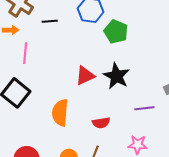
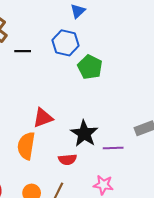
red triangle: (85, 76) -> (43, 118), moved
black star: (116, 76) -> (84, 134), moved

